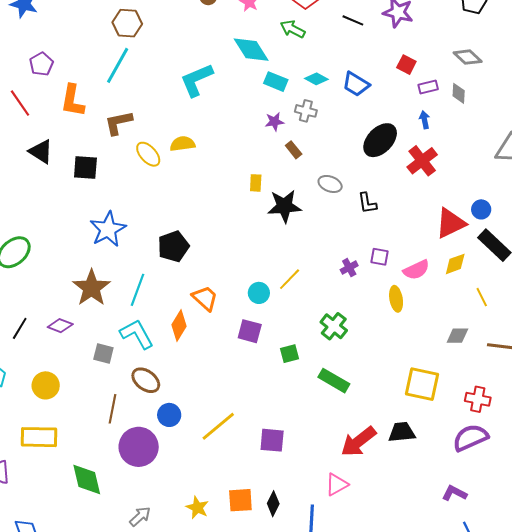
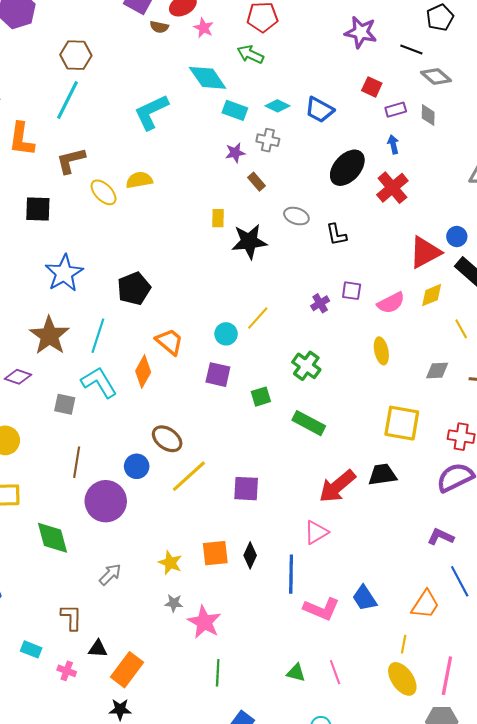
black line: (353, 20) -> (411, 49), moved
yellow ellipse: (396, 299) -> (381, 351), moved
brown ellipse: (146, 380) -> (167, 439), moved

